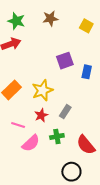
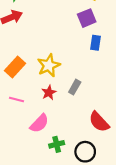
purple square: (65, 61) -> (87, 18), moved
pink line: (18, 125) -> (17, 99), moved
green cross: (57, 136) -> (57, 144), moved

